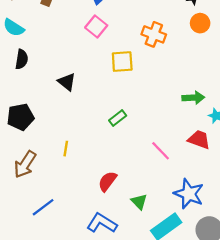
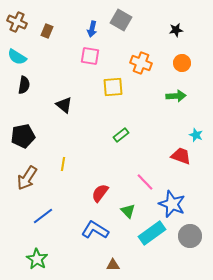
orange circle: (200, 23) -> (182, 63), moved
pink square: (96, 27) -> (90, 56), turned -30
green arrow: (193, 98) -> (176, 96), moved
green rectangle: (118, 118) -> (121, 135), moved
pink line: (161, 151) -> (145, 182), moved

